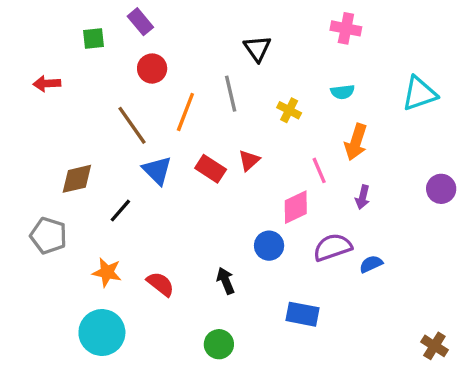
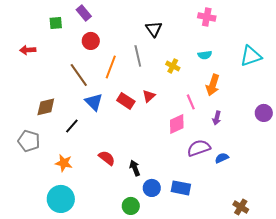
blue circle: (269, 246) -> (152, 188), moved
red semicircle: (160, 284) -> (107, 158), moved
brown cross: (434, 346) -> (241, 207), moved

